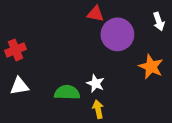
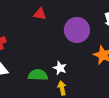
red triangle: (96, 14) -> (40, 14), moved

